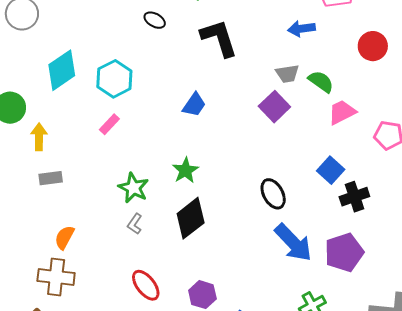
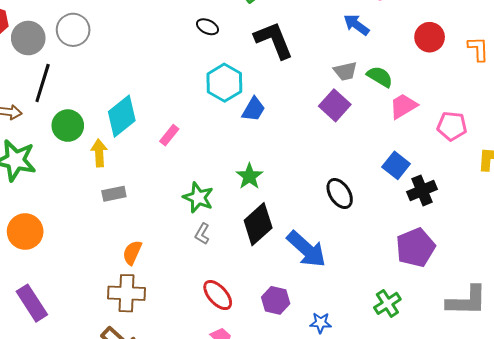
blue arrow: (302, 29) -> (356, 25), turned 48
cyan diamond: (62, 70) -> (122, 116), moved
cyan hexagon: (114, 79) -> (224, 83), moved
blue arrow: (293, 243) -> (306, 249), moved

